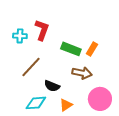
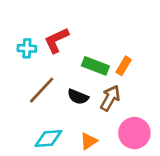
red L-shape: (42, 30) -> (56, 40), turned -135
brown arrow: (82, 73) -> (110, 98), turned -72
black semicircle: (52, 86) -> (78, 97), moved

